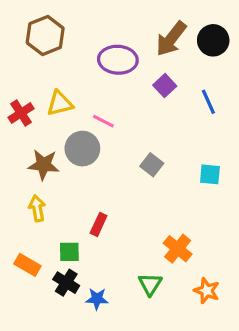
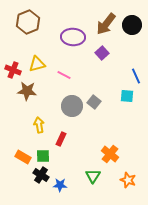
blue line: (208, 102) -> (136, 76), moved
red cross: (21, 113) -> (13, 70), turned -35
gray circle: (82, 149) -> (72, 106), moved
brown star: (44, 165) -> (27, 91), moved
cyan square: (210, 174) -> (127, 96), moved
yellow arrow: (37, 208) -> (39, 125), moved
orange rectangle: (27, 265) -> (23, 157), moved

